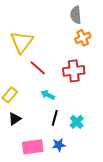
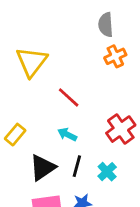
red line: (38, 68) -> (69, 97), moved
red cross: (74, 71) -> (121, 129), moved, turned -30
black triangle: (15, 119) -> (43, 167), moved, size x1.5

